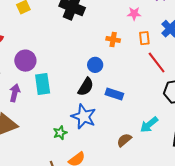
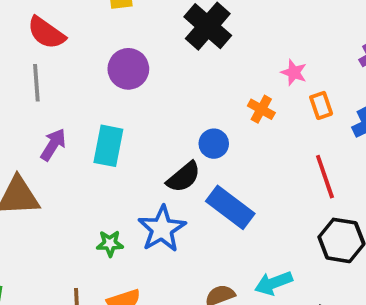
pink star: (134, 14) -> (294, 72), moved
orange rectangle: (144, 38) -> (321, 105), moved, turned -32
purple circle: (25, 61) -> (128, 69), moved
blue rectangle: (114, 94) -> (230, 207), size x1.4

